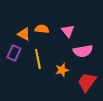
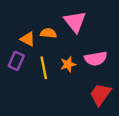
pink triangle: (68, 31) -> (75, 22), moved, size x1.5
orange star: (62, 70) -> (68, 64), moved

